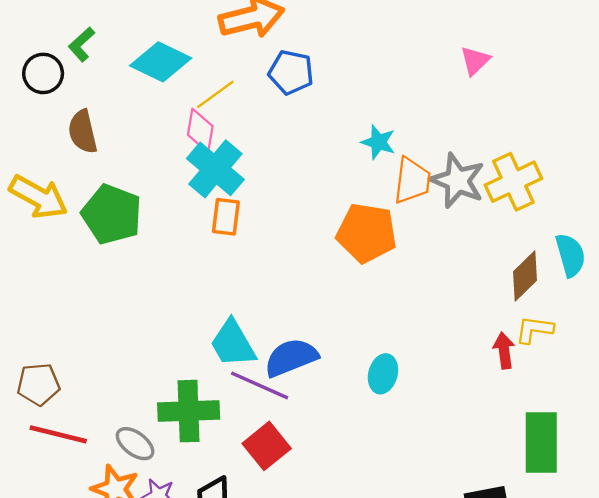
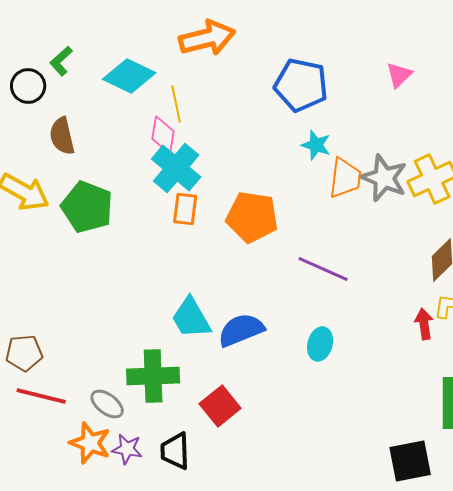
blue pentagon: (291, 72) -> (301, 85), moved, size x1.4
yellow line: (215, 94) -> (176, 104), turned -66
orange pentagon: (367, 233) -> (252, 217), moved
purple line: (260, 385) -> (323, 269), moved

